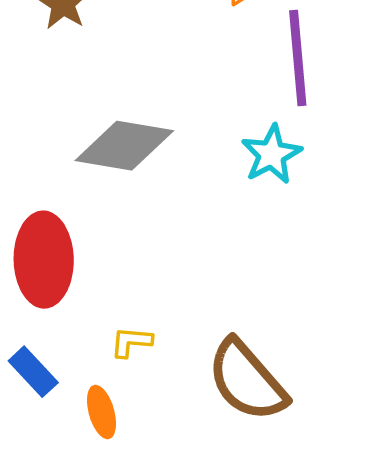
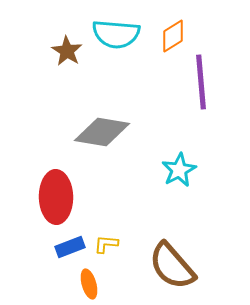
cyan star: (271, 154) -> (179, 170), moved
blue rectangle: (33, 372) -> (70, 247), moved, turned -68

